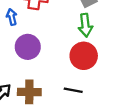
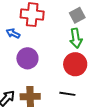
blue arrow: (12, 17) -> (13, 33), turned -48

